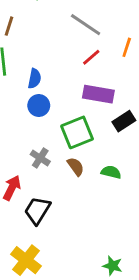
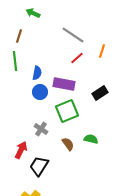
purple rectangle: (98, 94) -> (64, 84), moved
black rectangle: (124, 121) -> (100, 93), moved
brown semicircle: (76, 166) -> (68, 144), moved

